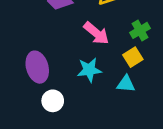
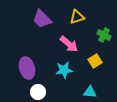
green cross: (140, 30) -> (104, 35), moved, turned -32
cyan triangle: (126, 84) -> (90, 92), moved

